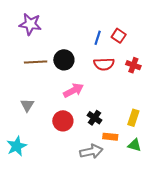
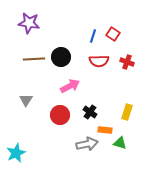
green triangle: (134, 145) -> (120, 143), moved
cyan star: (17, 146) -> (16, 153), moved

